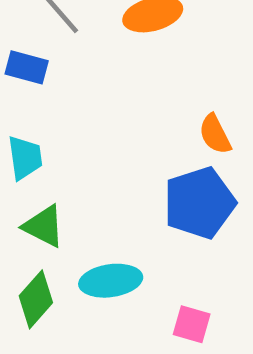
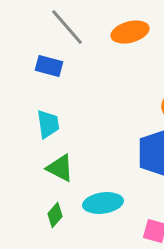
green diamond: (36, 299) -> (55, 215), size x0.7

